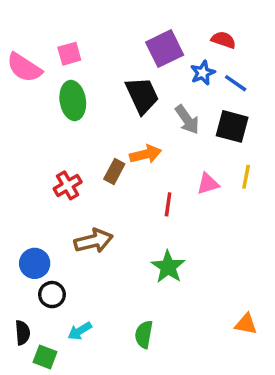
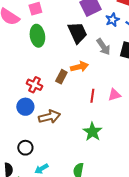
pink triangle: (208, 184) -> (114, 95), moved
red cross: (68, 185) -> (34, 85), turned -35
blue circle: (35, 263) -> (25, 107), moved

